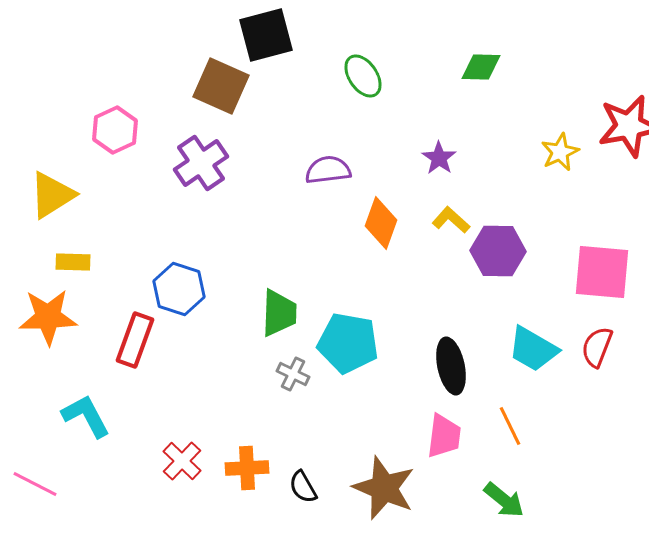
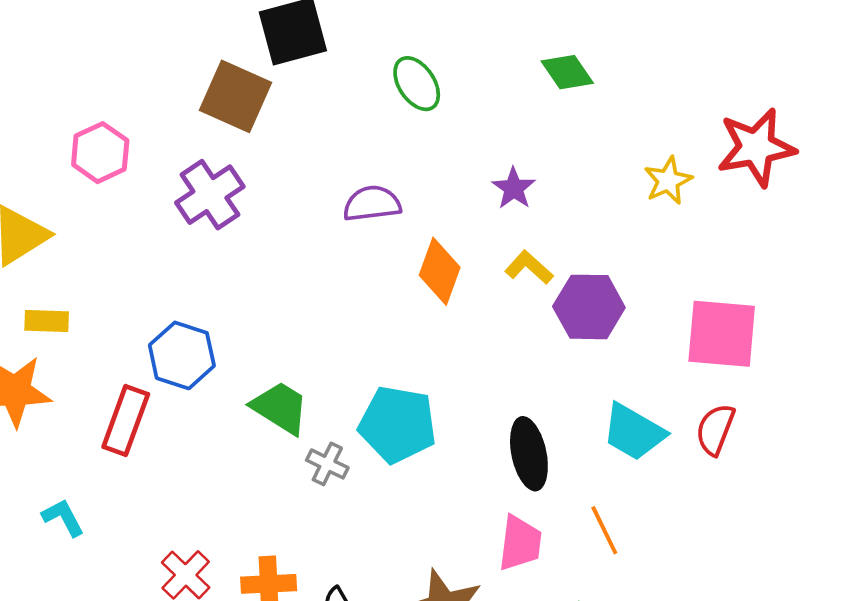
green diamond: (481, 67) -> (567, 72), turned 54
green trapezoid: (279, 313) -> (280, 408), moved, turned -60
cyan L-shape: (86, 416) -> (63, 518), size x0.7

